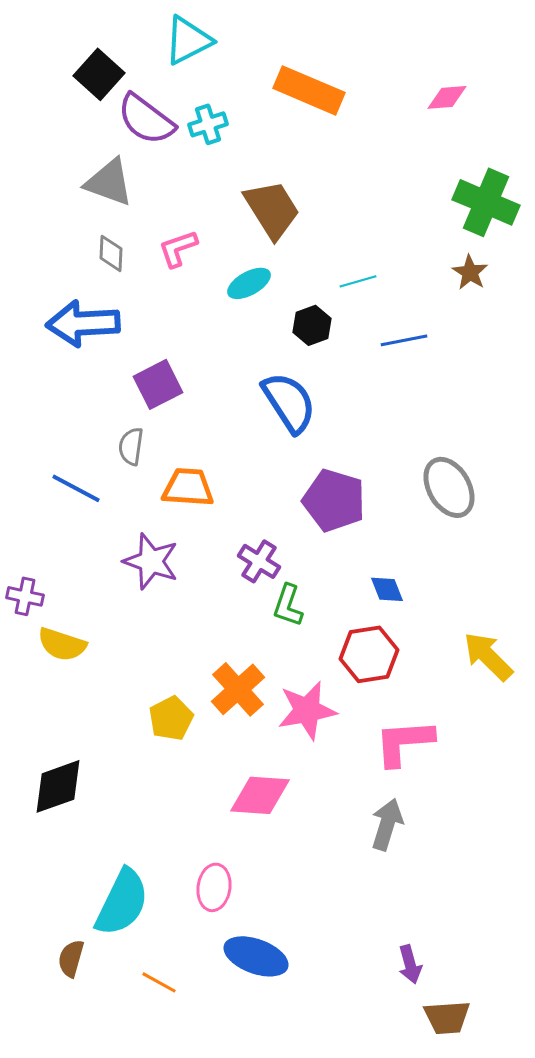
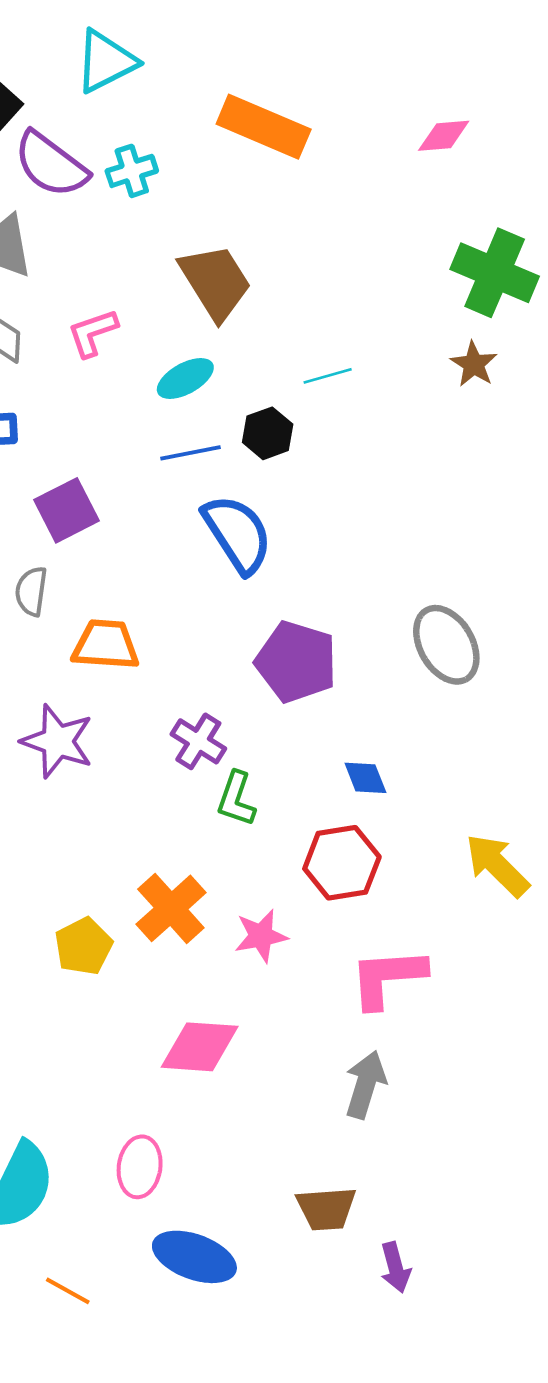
blue line: (404, 340) -> (191, 453), moved
pink star: (307, 710) -> (261, 936), size x0.7
brown trapezoid: (447, 1017) -> (326, 1209), moved

